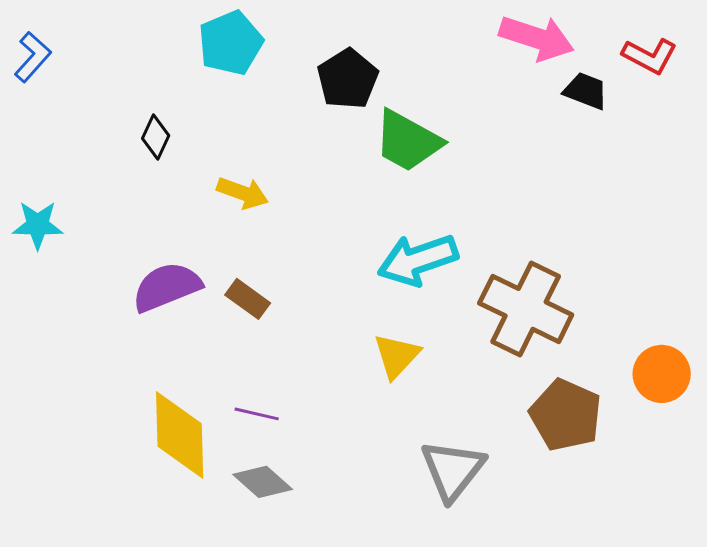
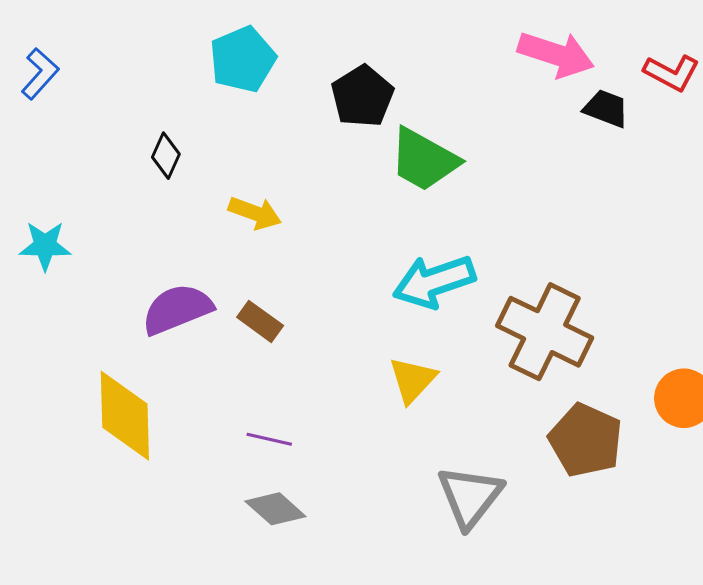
yellow diamond: (180, 435) -> (125, 416), moved

